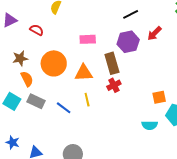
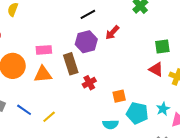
pink rectangle: (88, 39) -> (44, 50), moved
red cross: (114, 85) -> (89, 83), moved
yellow line: (87, 100) -> (49, 117), moved, turned 64

